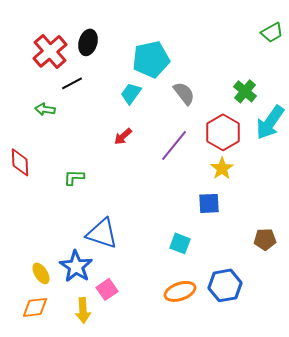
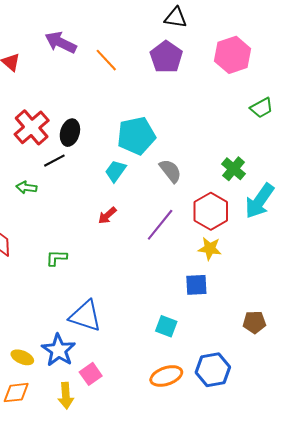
black ellipse: (88, 42) -> (70, 133), moved
yellow star: (222, 168) -> (210, 249), turned -30
yellow ellipse: (41, 273) -> (22, 357), turned -35

